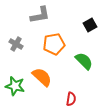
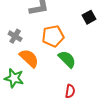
green semicircle: (84, 61) -> (67, 59), moved
orange semicircle: (42, 77) -> (29, 58), moved

